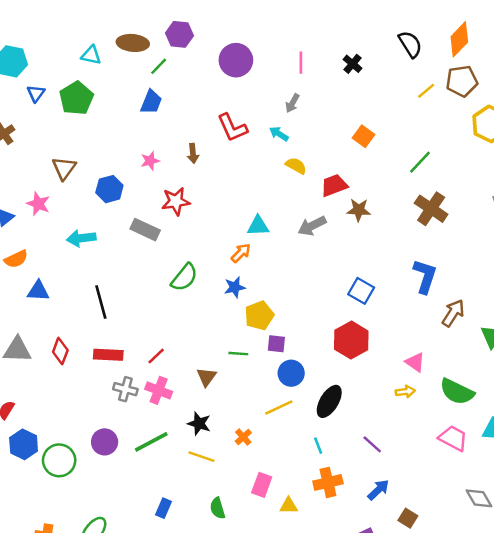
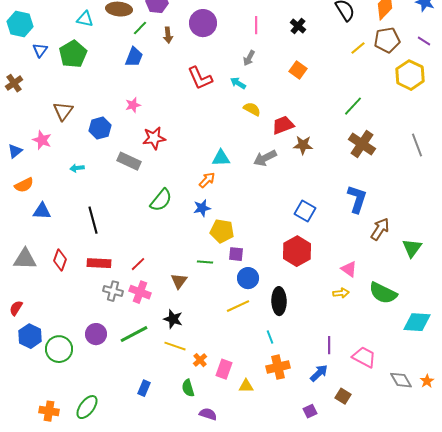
orange square: (364, 136) -> (298, 70), moved
brown arrow: (193, 153) -> (168, 35), moved
cyan arrow: (81, 238) -> (77, 168), size x0.6
yellow pentagon: (259, 315) -> (222, 231), turned 30
black ellipse: (329, 401) -> (279, 301), turned -32
orange cross: (243, 437) -> (200, 360), moved
pink trapezoid: (453, 438) -> (364, 357), moved
purple line: (372, 444) -> (329, 345), moved, turned 48

